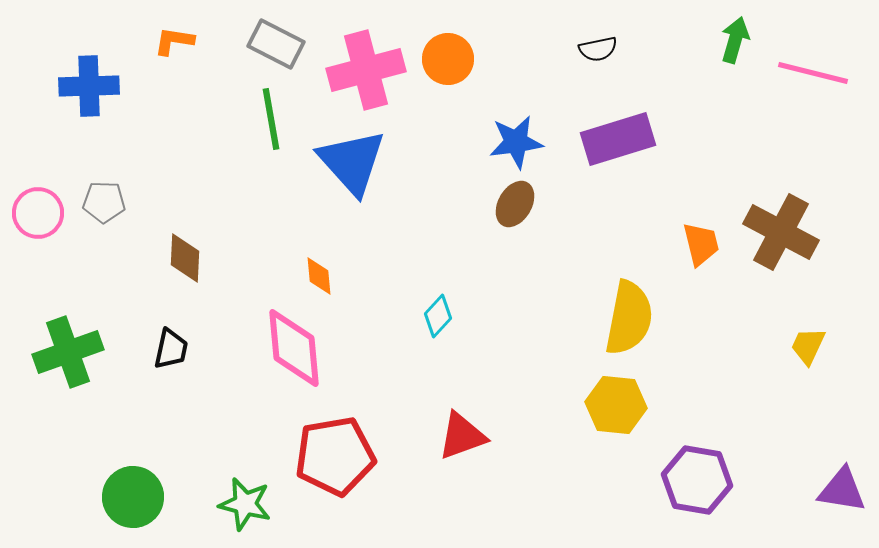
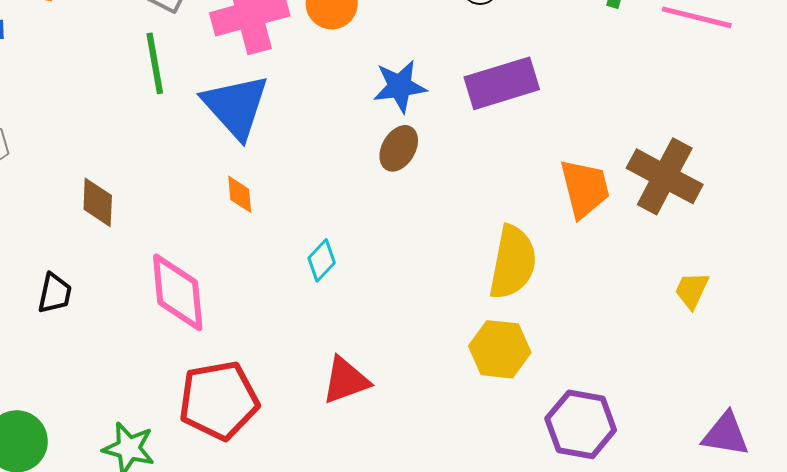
orange trapezoid: (701, 244) -> (585, 188), size x1.4
brown diamond: (185, 258) -> (98, 202), moved
orange diamond: (319, 276) -> (240, 194), moved

